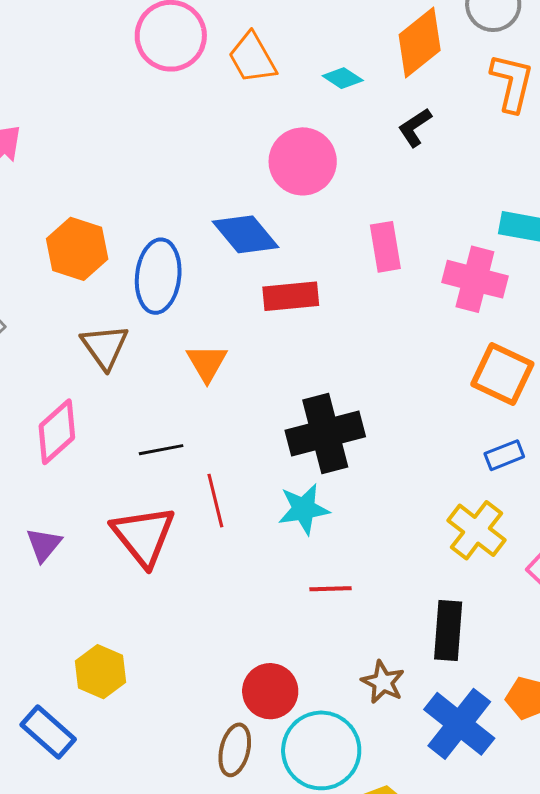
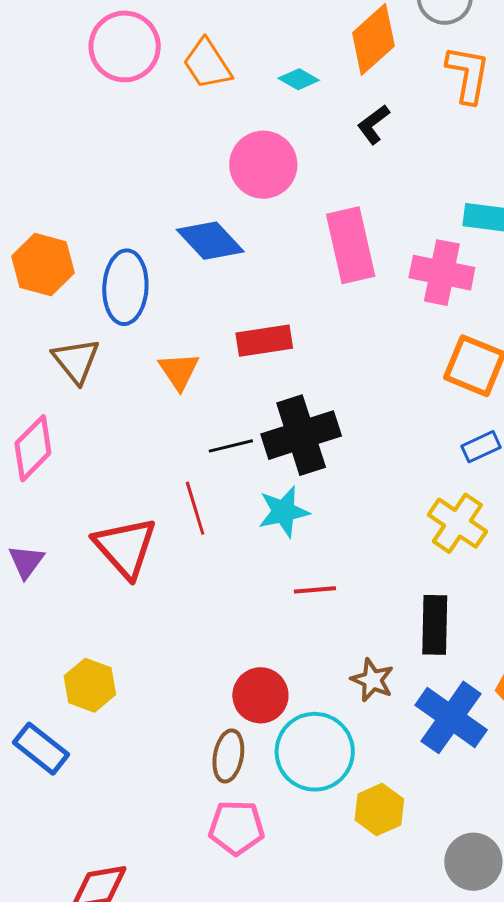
pink rectangle: (385, 247) -> (351, 245), size x1.5
red rectangle: (291, 296) -> (264, 341), moved
black line: (161, 450) -> (231, 446), moved

